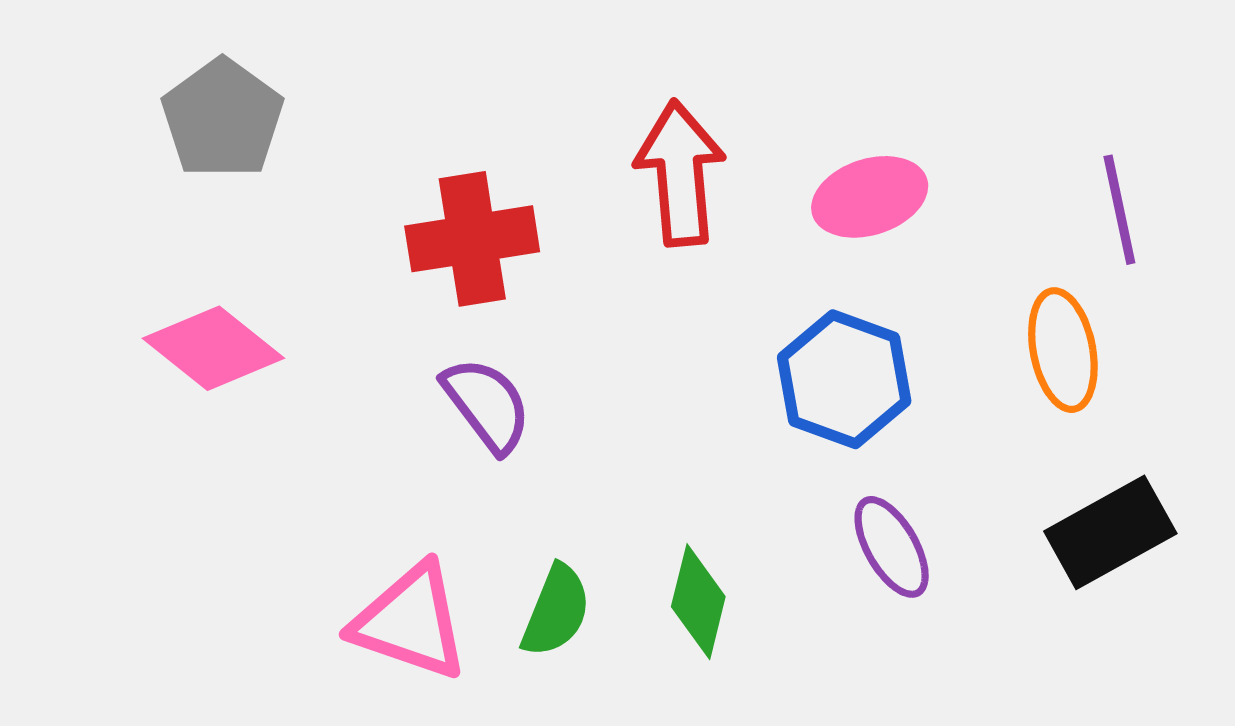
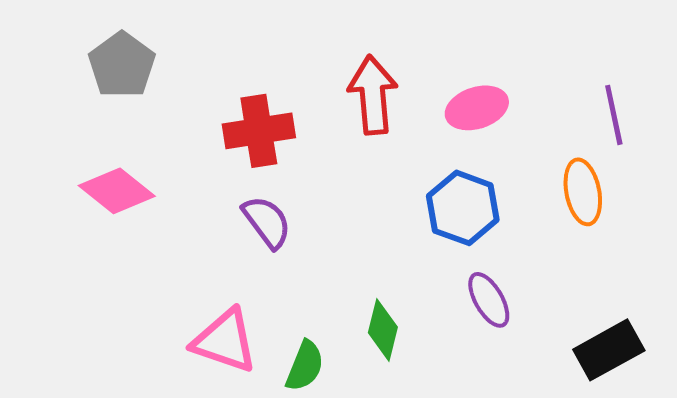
black rectangle: (1110, 532) -> (609, 350), moved
green semicircle: (556, 611) -> (305, 366), moved

